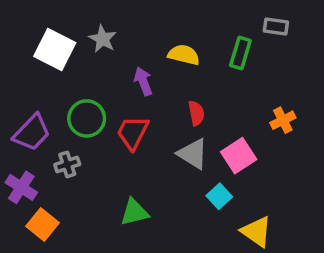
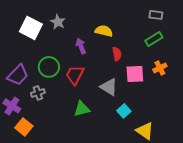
green rectangle: (240, 53) -> (154, 39), moved, turned 42
red semicircle: (196, 113) -> (117, 54), moved
pink square: (239, 156) -> (135, 74), moved, turned 30
green triangle: (134, 212) -> (82, 109), moved

